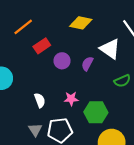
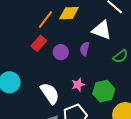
orange line: (23, 27) -> (46, 20), moved
white semicircle: (40, 100) -> (50, 93), size x1.6

